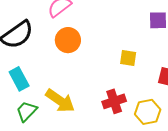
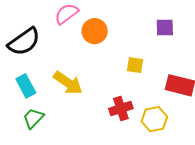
orange circle: (68, 40) -> (95, 31), moved
yellow arrow: (60, 101) -> (68, 83), moved

